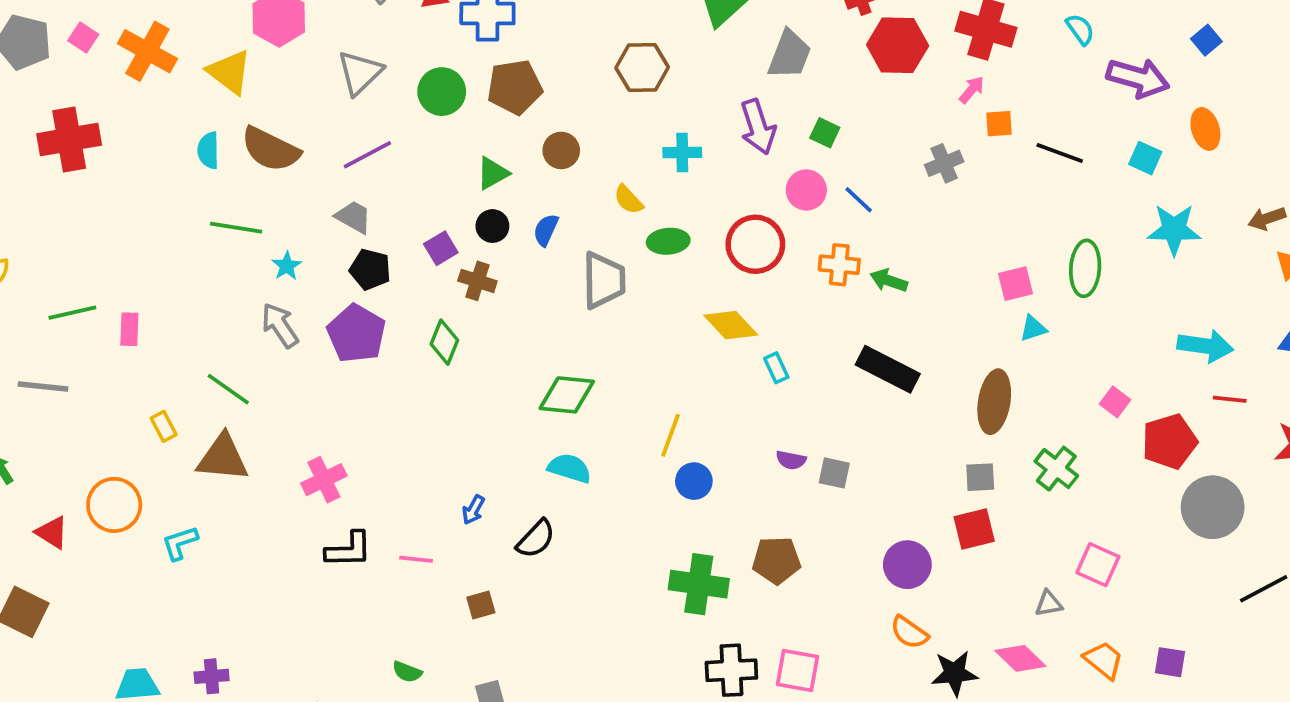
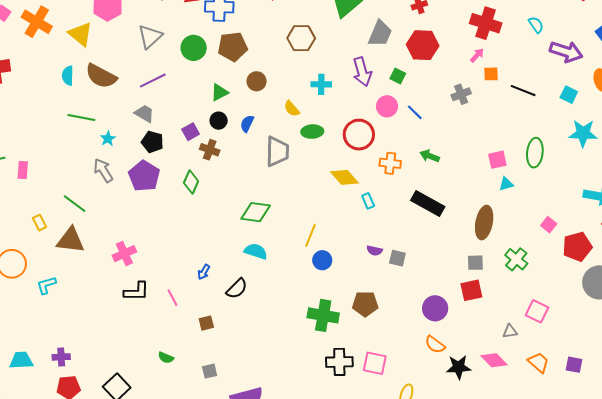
red hexagon: (898, 45) -> (423, 45), moved
orange cross: (839, 265) -> (390, 163), moved
pink line: (416, 559) -> (172, 298), turned 54

